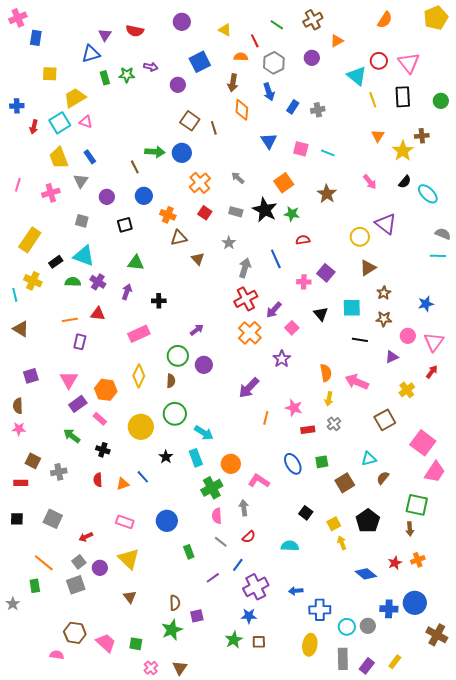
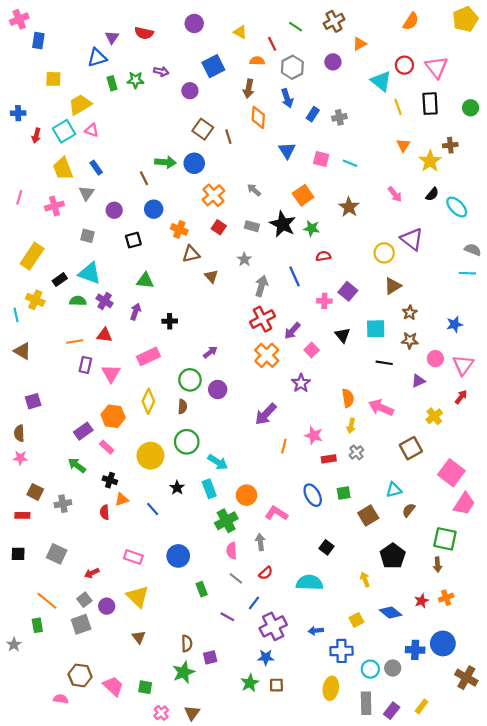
pink triangle: (69, 380) -> (111, 373), moved
orange triangle: (123, 484) -> (122, 499), moved
yellow square: (334, 524) -> (356, 620), moved
cyan semicircle: (290, 546) -> (309, 583), size x1.4
purple line: (213, 578) -> (227, 617), turned 64

